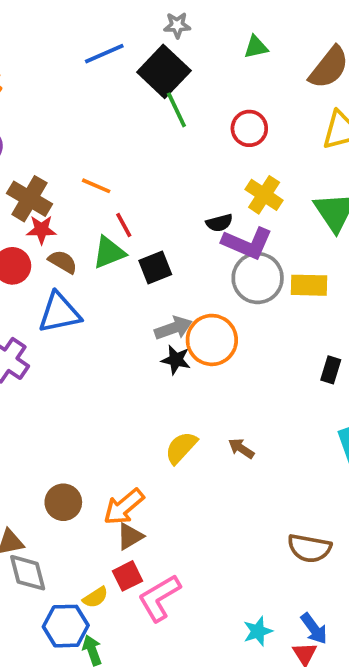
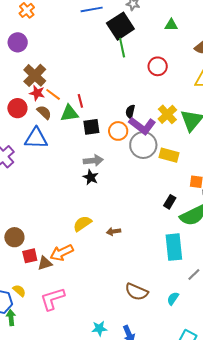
orange line: (96, 186) -> (53, 94), moved
yellow cross: (264, 195) -> (167, 114), moved
black semicircle: (219, 223) -> (130, 112), turned 104
orange circle: (212, 340) -> (118, 131), moved, size x0.7
brown arrow: (241, 448) -> (114, 231), turned -56
orange arrow: (124, 507) -> (62, 253), moved
red square: (127, 576) -> (30, 256), moved
yellow semicircle: (95, 597) -> (19, 291), turned -120

